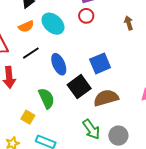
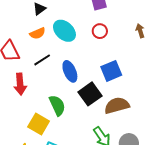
red circle: (86, 16) -> (100, 31), moved
yellow square: (28, 117) -> (39, 124), size x1.5

